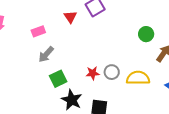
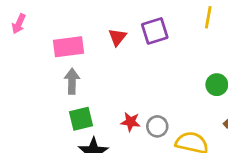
pink rectangle: (38, 31) -> (68, 47), size x1.5
gray arrow: (46, 54) -> (72, 81), turned 126

